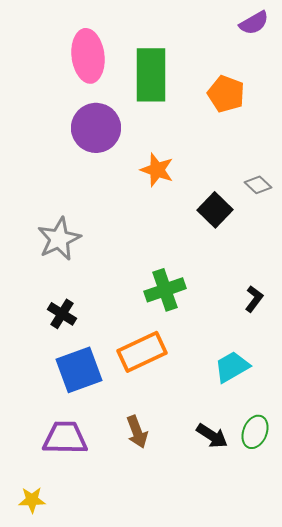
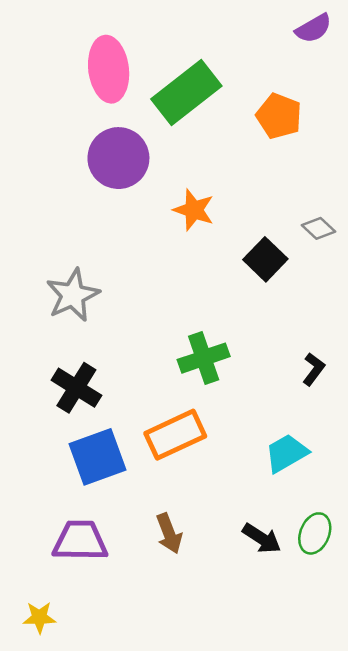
green rectangle: (151, 75) -> (186, 93), turned 52
black cross: (62, 314) -> (76, 388), size x1.4

